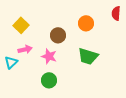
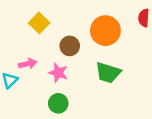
orange circle: (86, 23) -> (105, 31), size x1.5
yellow square: (21, 25) -> (39, 23), moved

